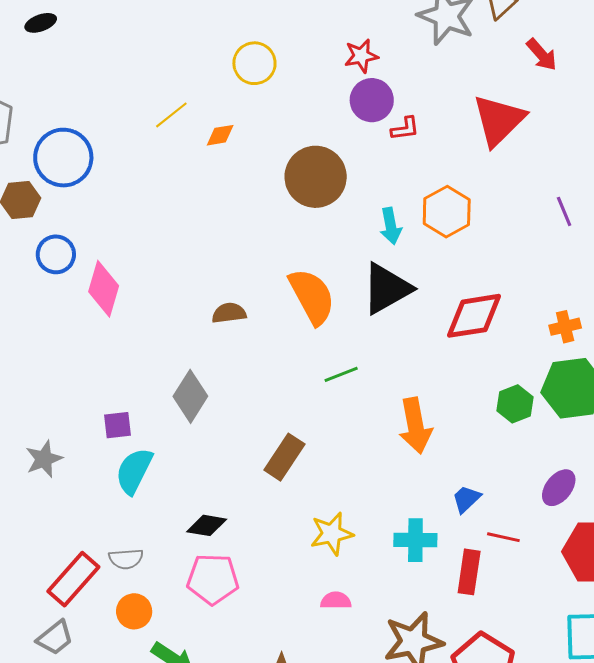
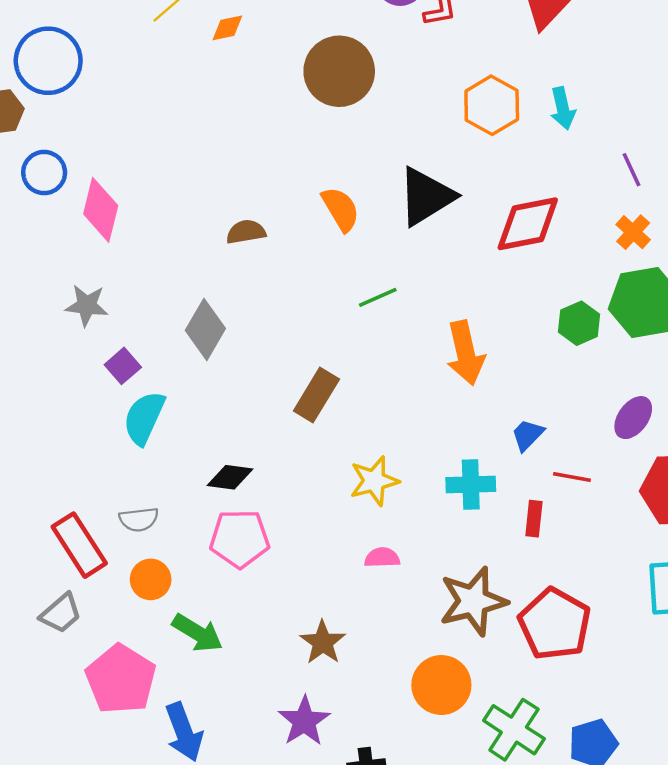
purple line: (564, 211) -> (631, 170), moved
cyan arrow: (391, 226) -> (563, 108), moved
orange semicircle: (312, 296) -> (341, 209), size x0.7
orange cross: (565, 327) -> (633, 232), turned -32
purple square: (117, 425) -> (123, 366), turned -32
gray star: (44, 459) -> (87, 305), moved, turned 30
red rectangle: (469, 572) -> (534, 519), size x0.7
red rectangle: (73, 579) -> (79, 545), turned -72

